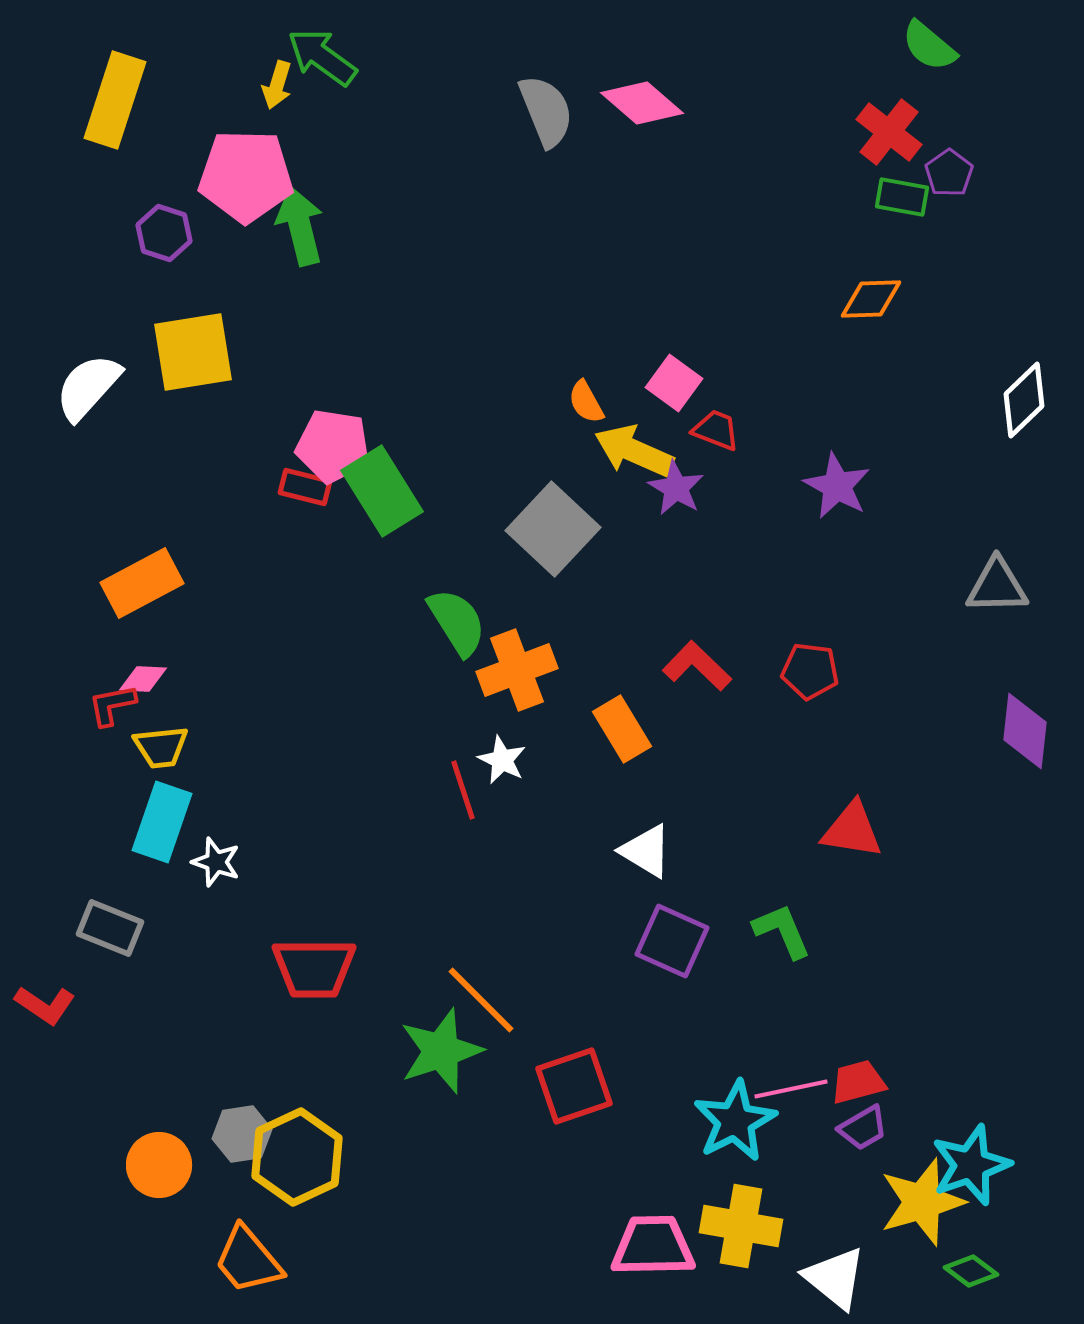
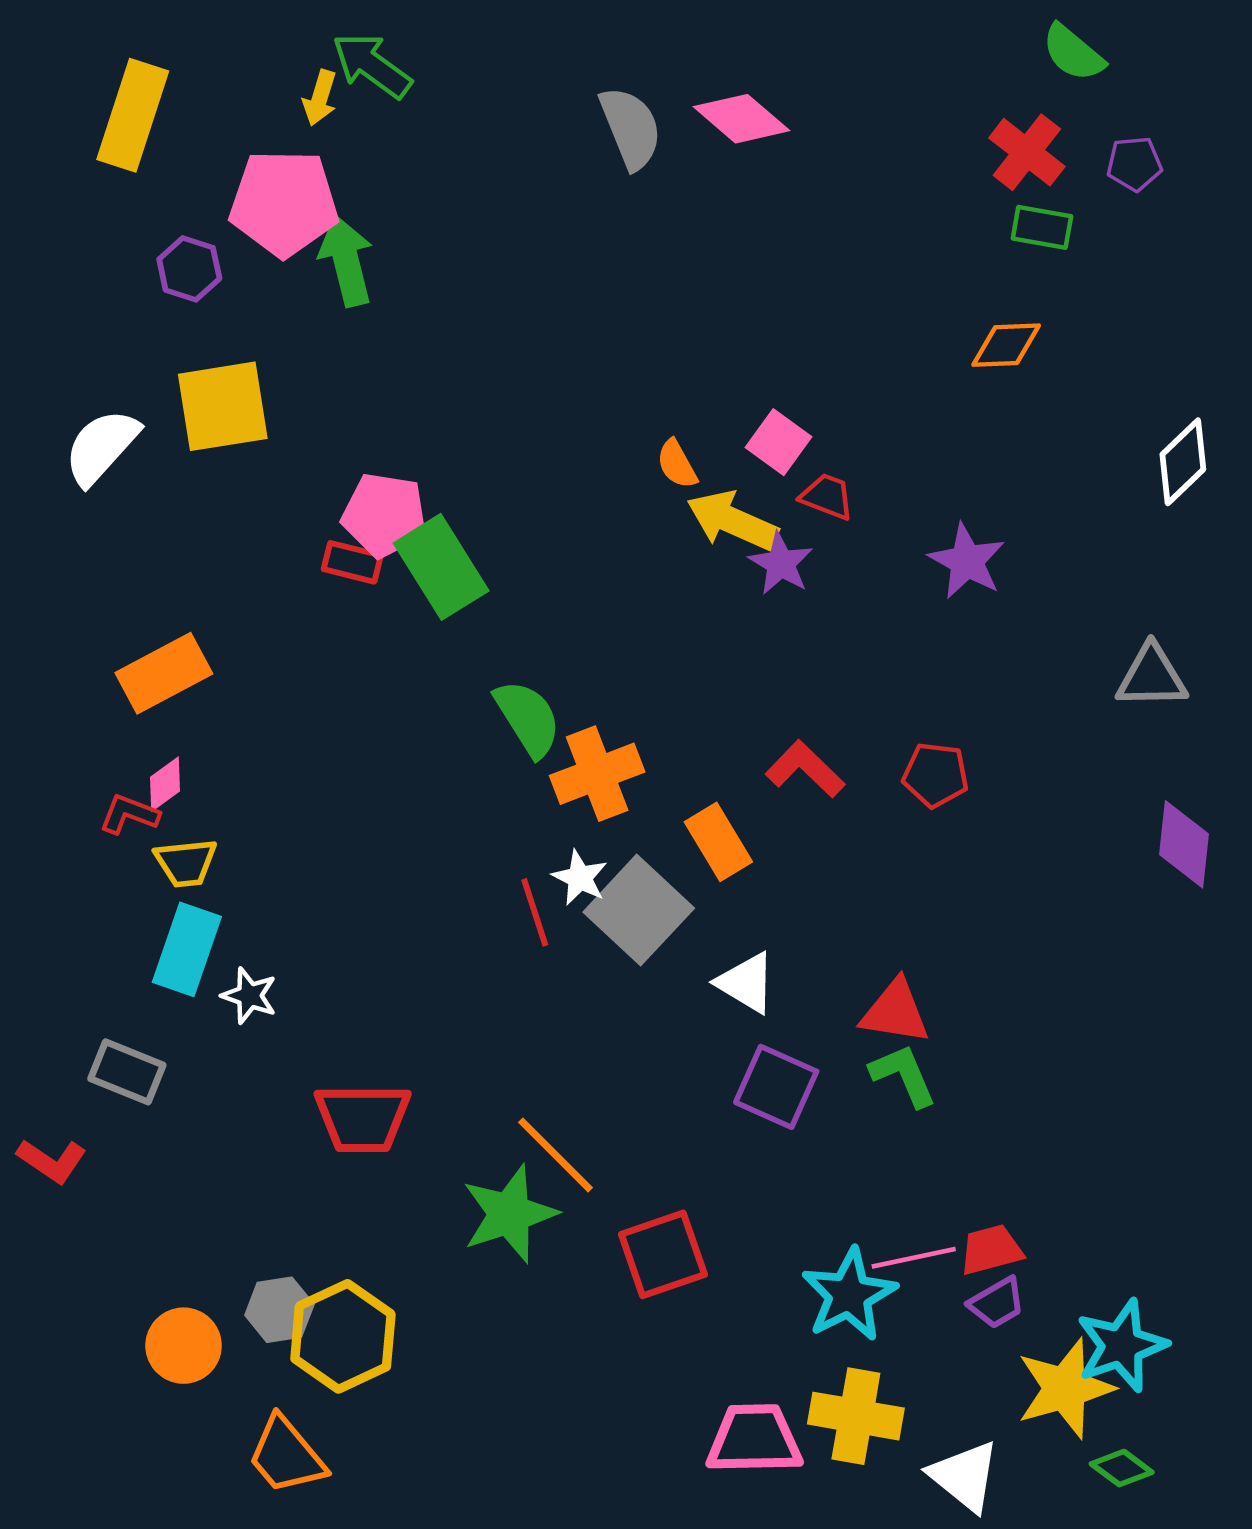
purple pentagon: (949, 173) -> (1134, 164), moved, turned 30
gray square: (553, 529) -> (639, 910), moved
pink diamond: (143, 679) -> (165, 784), turned -39
red L-shape: (112, 705) -> (129, 814), turned 32
red triangle: (852, 830) -> (895, 1012), moved

